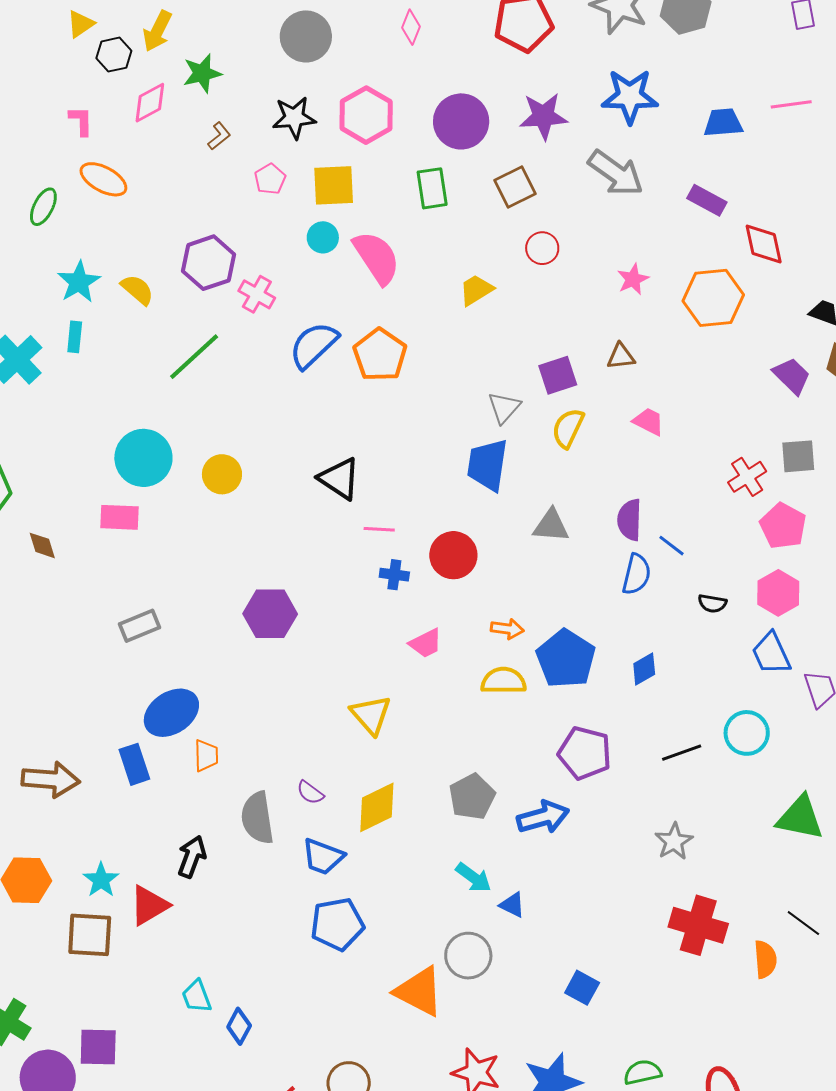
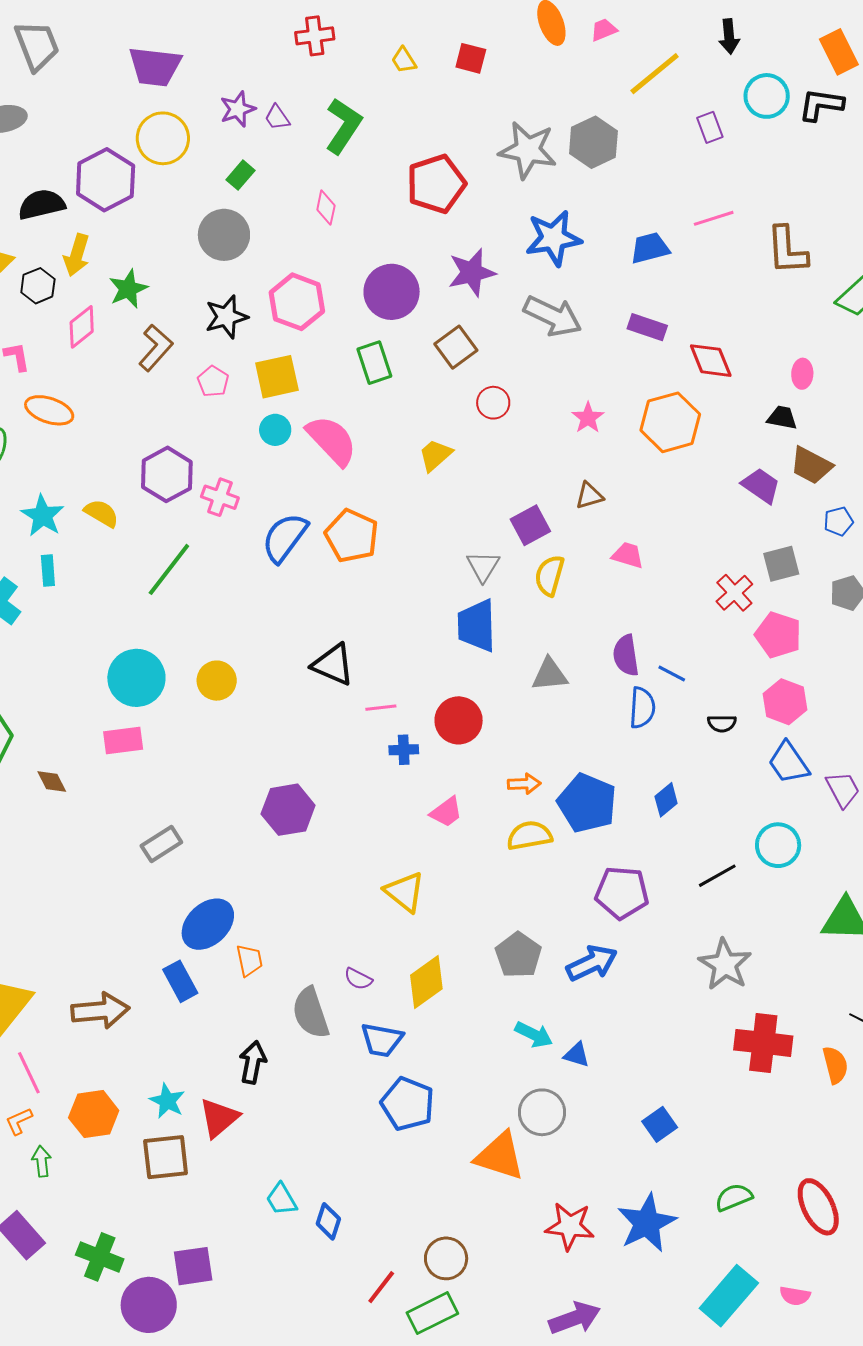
brown L-shape: (219, 136) -> (156, 348), size x1.6
gray star: (674, 841) -> (725, 964), size x1.4
blue pentagon: (337, 924) -> (408, 1104), turned -30
blue square: (582, 988) -> (660, 1124), turned 36

